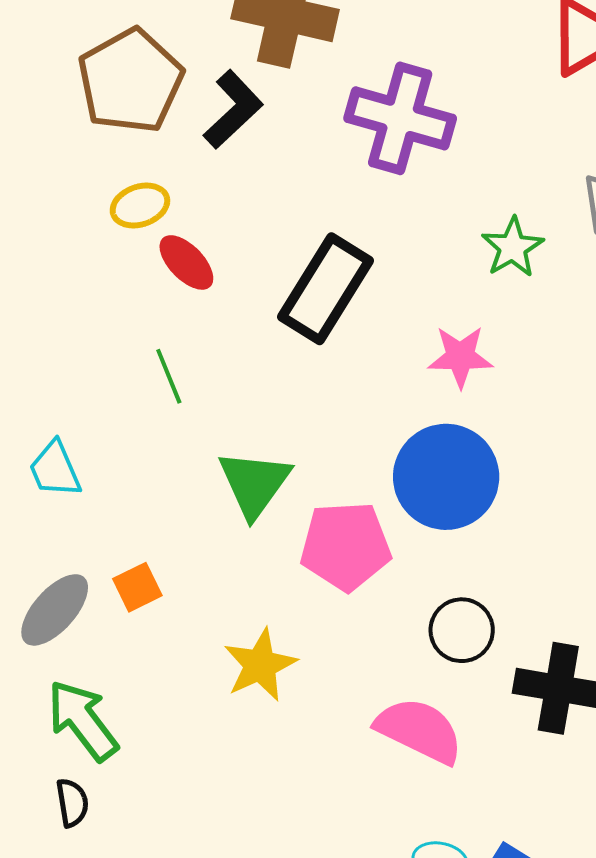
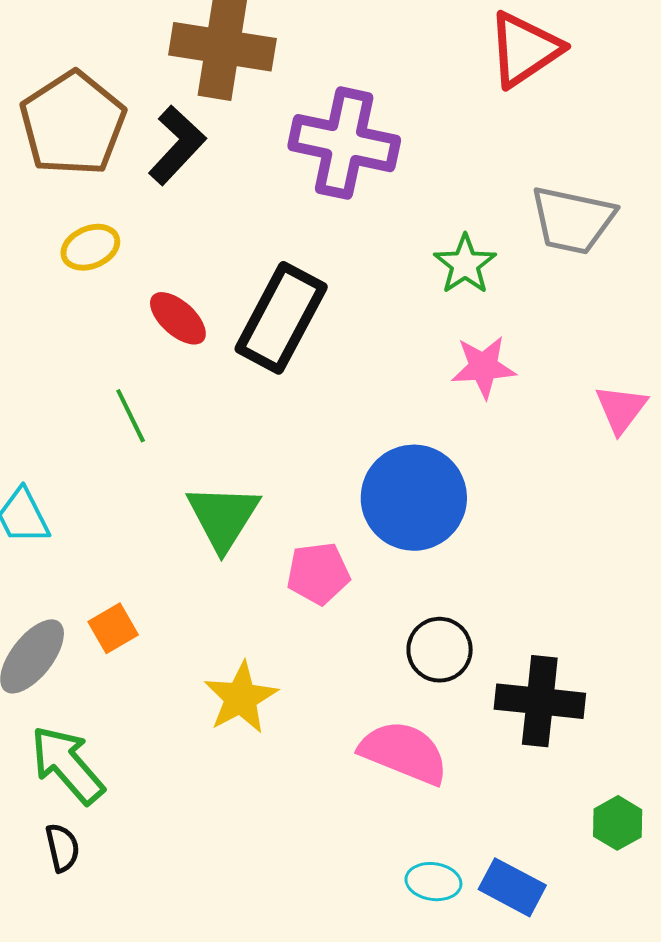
red ellipse: (186, 262) -> (178, 318), moved
pink star: (460, 357) -> (483, 367), moved
pink pentagon: (346, 546) -> (318, 573), size x0.7

